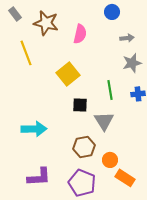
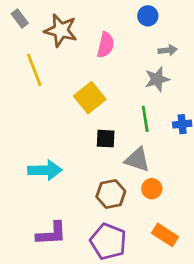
gray star: (132, 63) -> (157, 79), moved
gray triangle: (104, 121) -> (137, 160), turned -40
orange circle: (110, 160) -> (152, 189), moved

